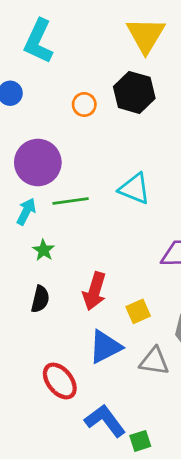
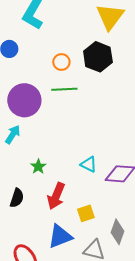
cyan triangle: (135, 189) -> (89, 164), moved, size x0.7
green line: (71, 201) -> (64, 89), moved
green star: (44, 250) -> (38, 167), moved

